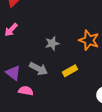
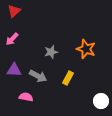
yellow rectangle: (70, 71) -> (68, 78), turned -32
purple triangle: (13, 73) -> (14, 70), moved, turned -35

